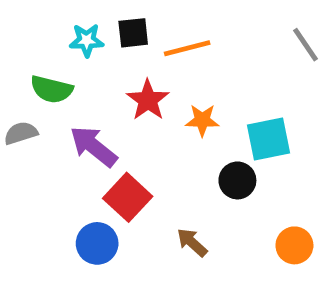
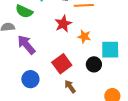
purple arrow: (94, 146) -> (26, 45), moved
red square: (128, 197) -> (62, 64), moved

